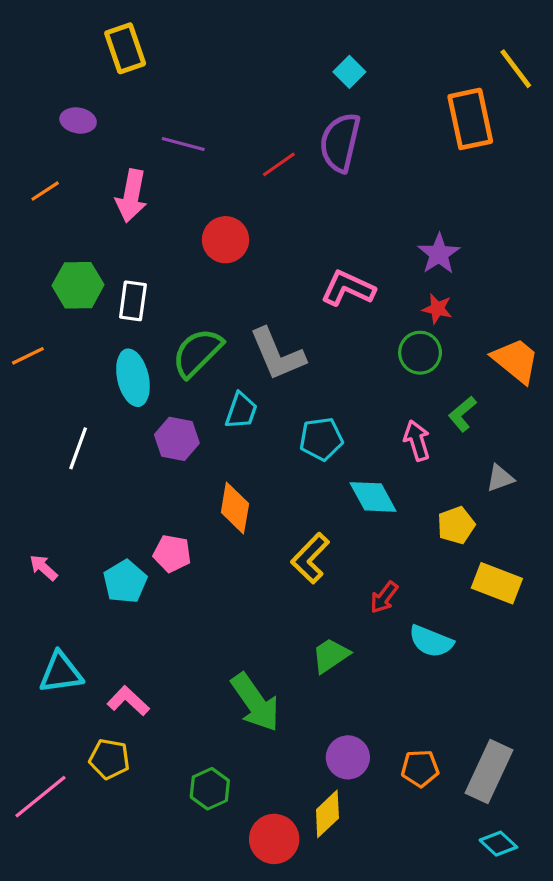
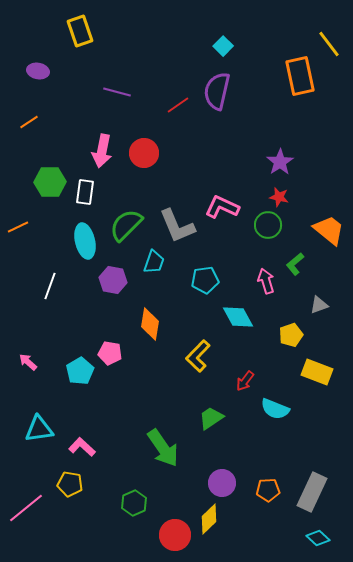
purple ellipse: (78, 120) -> (38, 71), moved
pink arrow: (131, 196) -> (102, 151), moved
pink L-shape: (348, 288) -> (222, 207), moved

